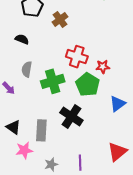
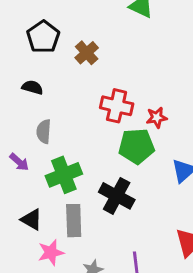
green cross: (53, 81) -> (64, 175), moved
green pentagon: (88, 85) -> (137, 146), turned -30

